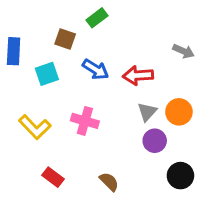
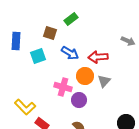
orange circle: (179, 112) -> (85, 76), moved
yellow L-shape: (35, 127) -> (25, 107), moved
purple circle: (155, 141) -> (79, 100), moved

